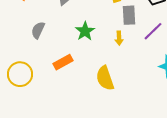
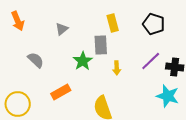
gray rectangle: (129, 15) -> (101, 45), moved
gray semicircle: (38, 30) -> (36, 60), turned 108

